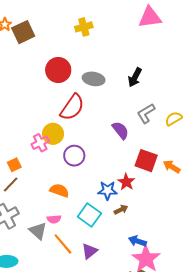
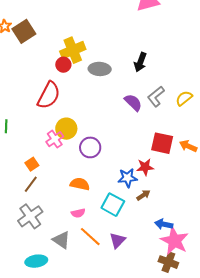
yellow cross: (84, 27) -> (73, 50), moved, size x1.4
red circle: (58, 70) -> (63, 65), size x0.6
red semicircle: (72, 107) -> (49, 95), moved
purple semicircle: (120, 130) -> (133, 102), moved
red star: (126, 182) -> (145, 167), turned -30
gray triangle: (38, 231) -> (61, 240), moved

